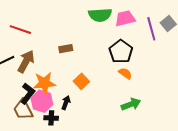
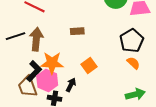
brown arrow: (26, 61) -> (36, 39), turned -30

